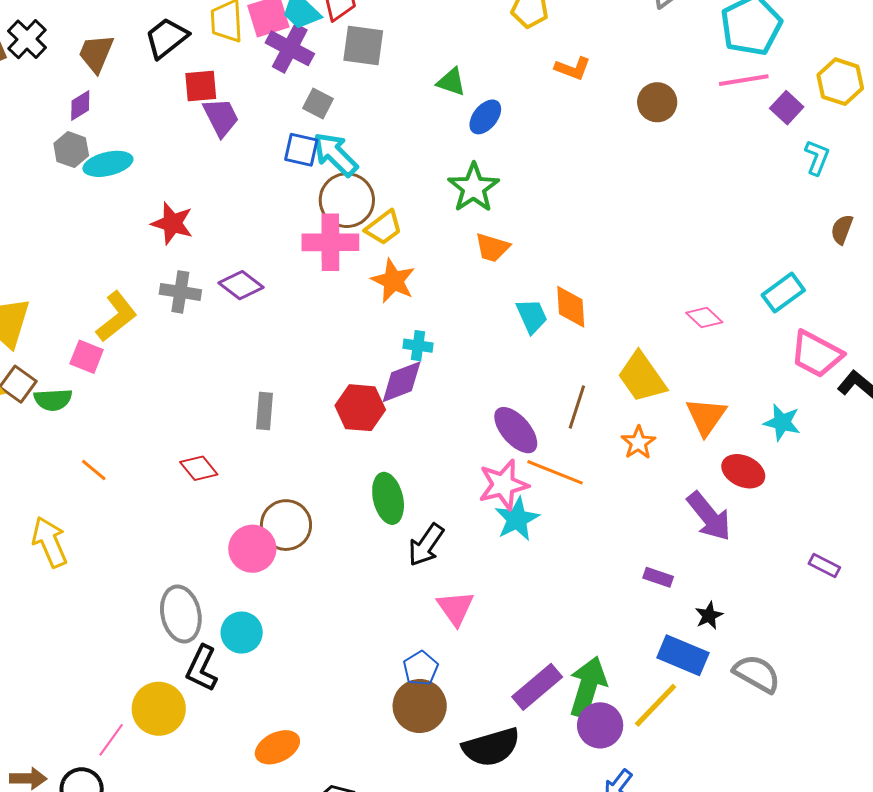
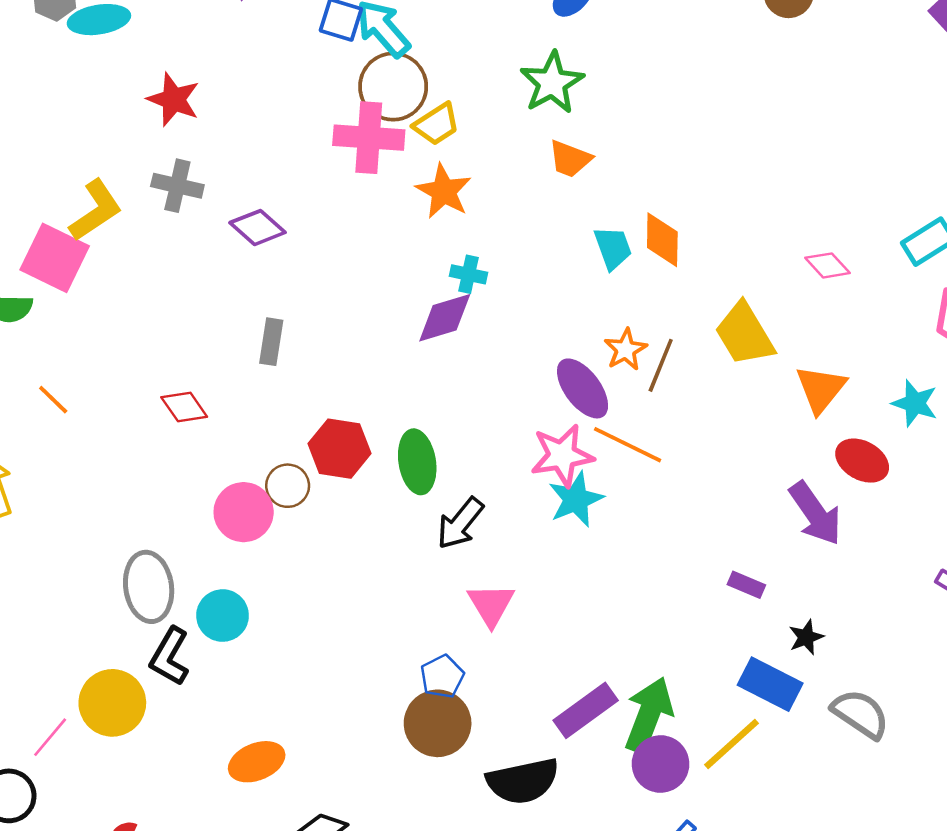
purple diamond: (241, 285) -> (258, 228), moved
pink square: (87, 357) -> (55, 258), size x1.6
red hexagon: (360, 408) -> (340, 449), moved
orange star: (638, 443) -> (626, 350), moved
brown circle: (286, 525) -> (288, 486), size x0.7

